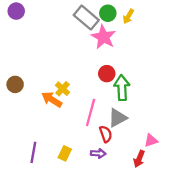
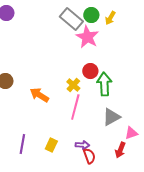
yellow cross: (63, 89) -> (73, 85), moved
gray triangle: (118, 118) -> (111, 117), moved
red semicircle: (106, 134) -> (89, 156), moved

